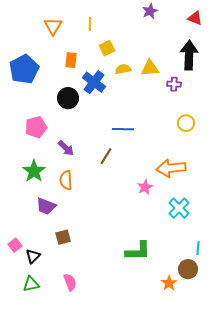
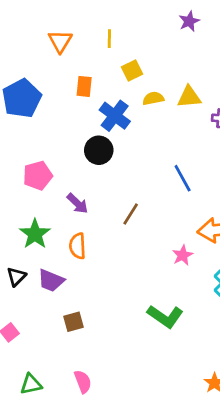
black circle: (68, 98) -> (99, 150), moved
blue line: (123, 129) -> (183, 178), moved, turned 60
green L-shape: (138, 251) -> (165, 316), moved, turned 36
black triangle: (33, 256) -> (16, 277), moved

